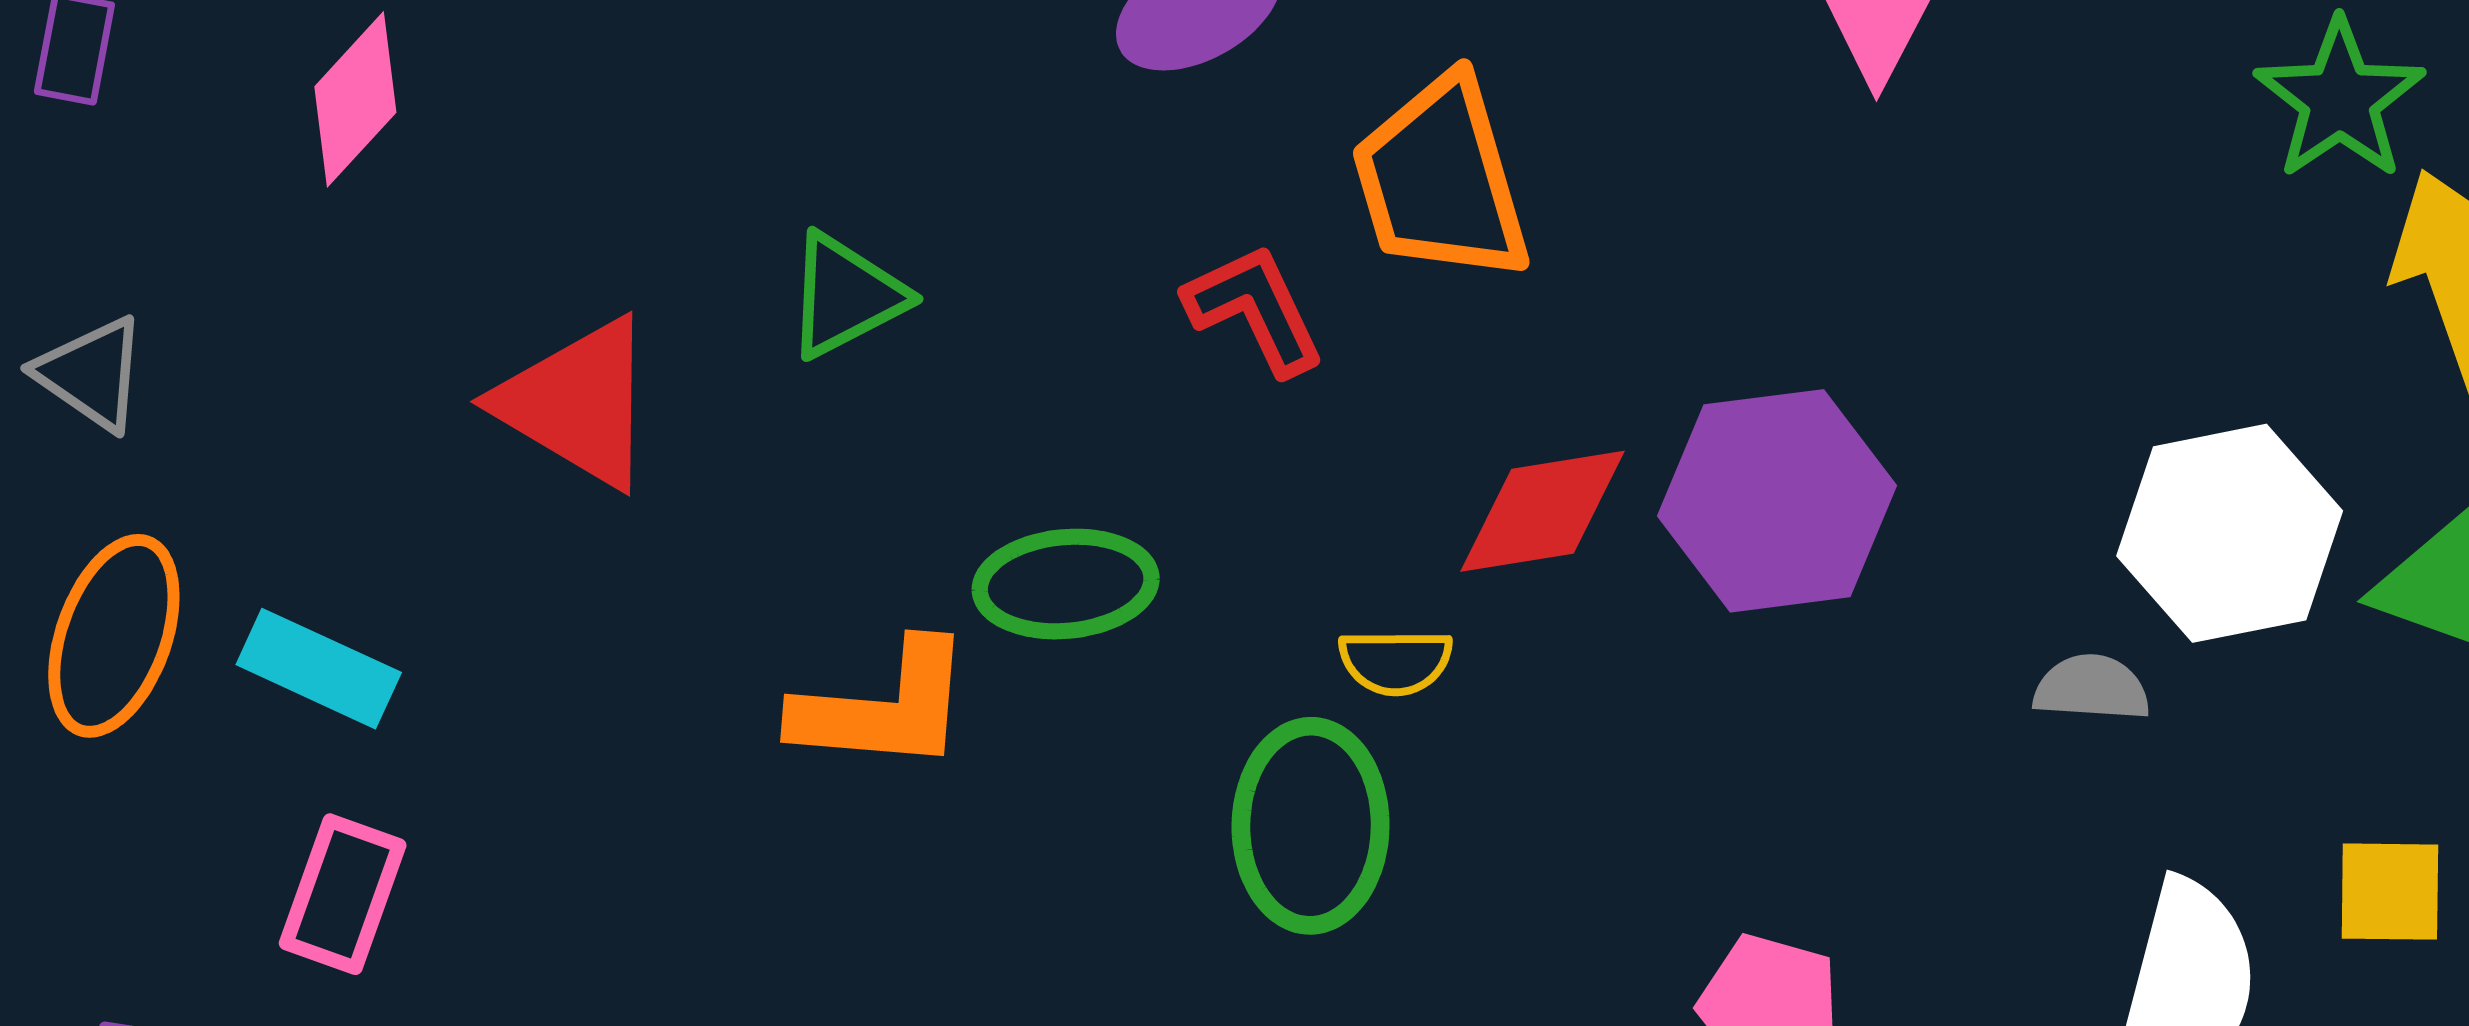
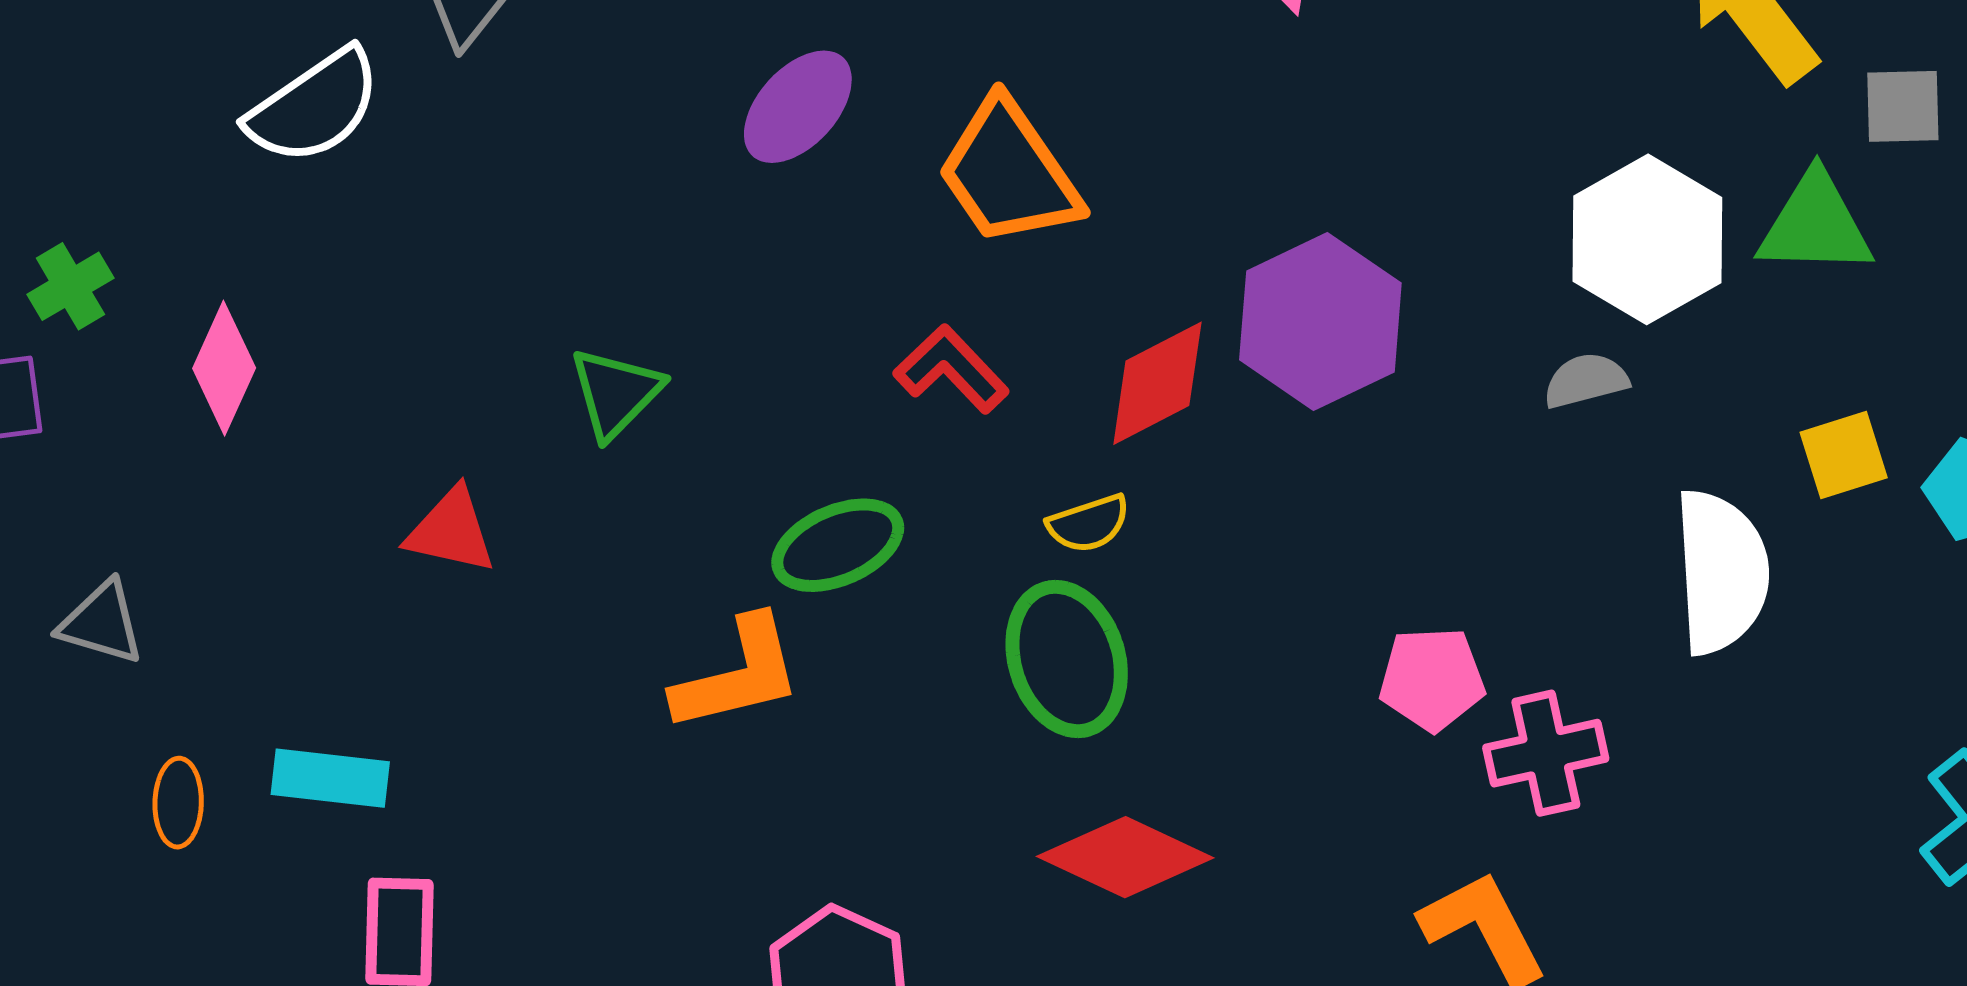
red L-shape: (1255, 309) -> (951, 369), moved
red triangle: (577, 403) -> (451, 531), size x0.7
orange ellipse: (114, 636) -> (178, 803), size x0.6

